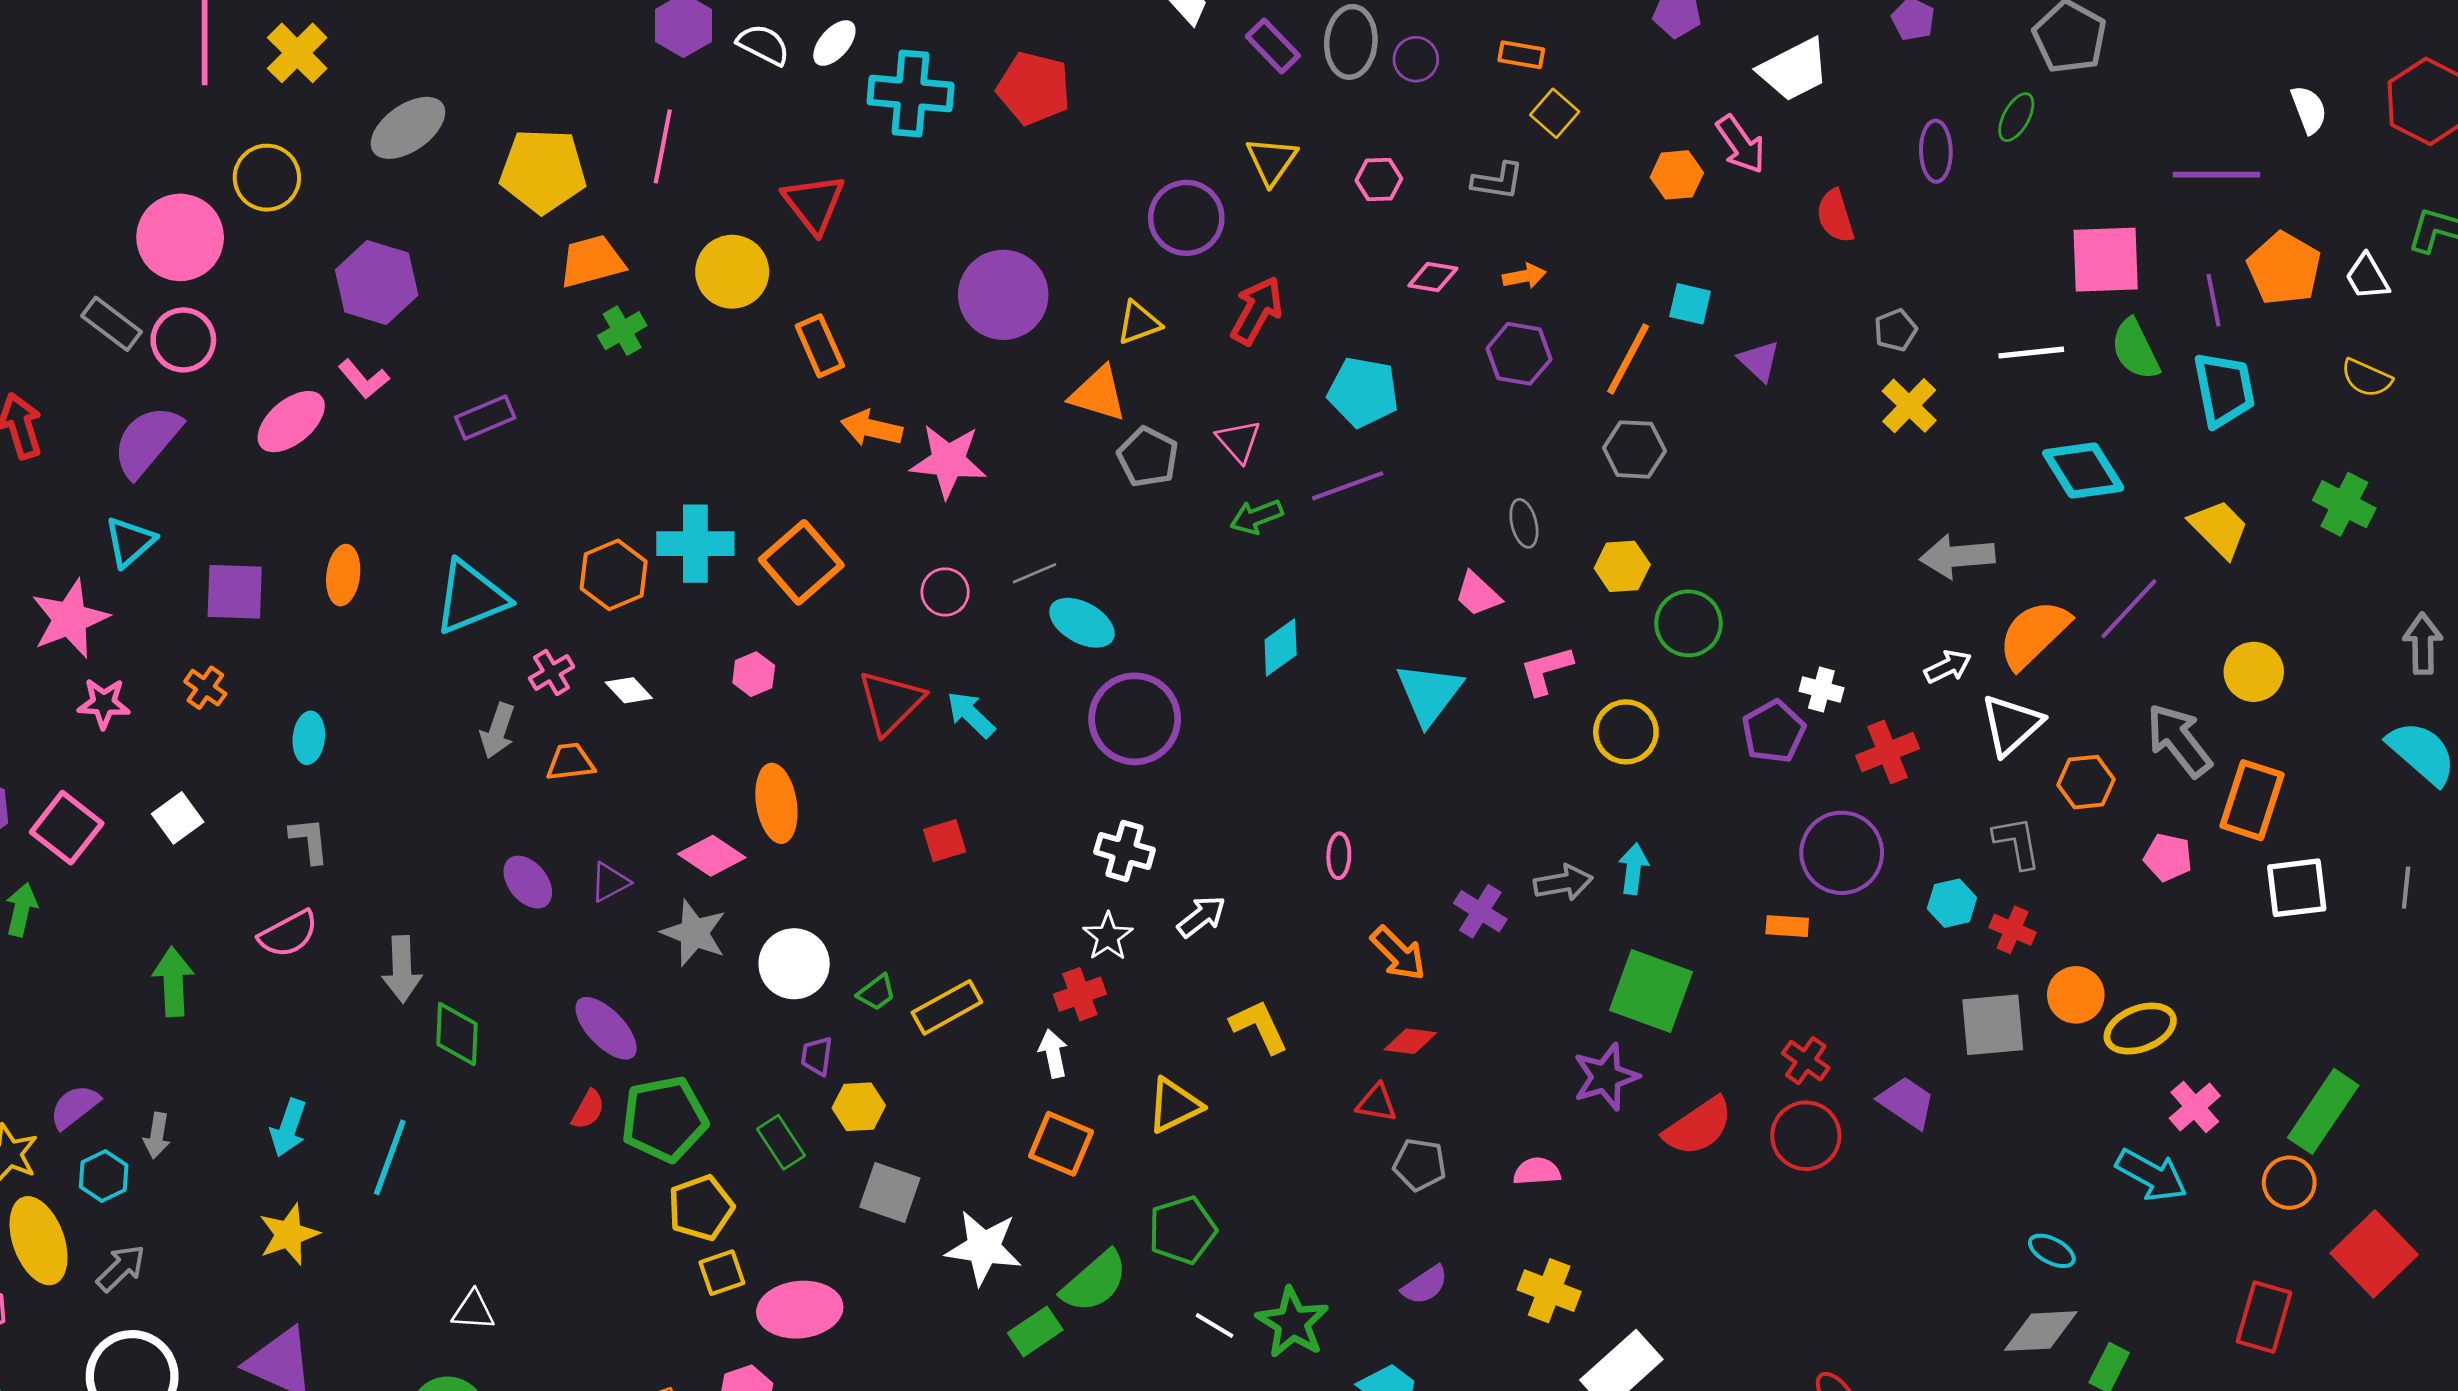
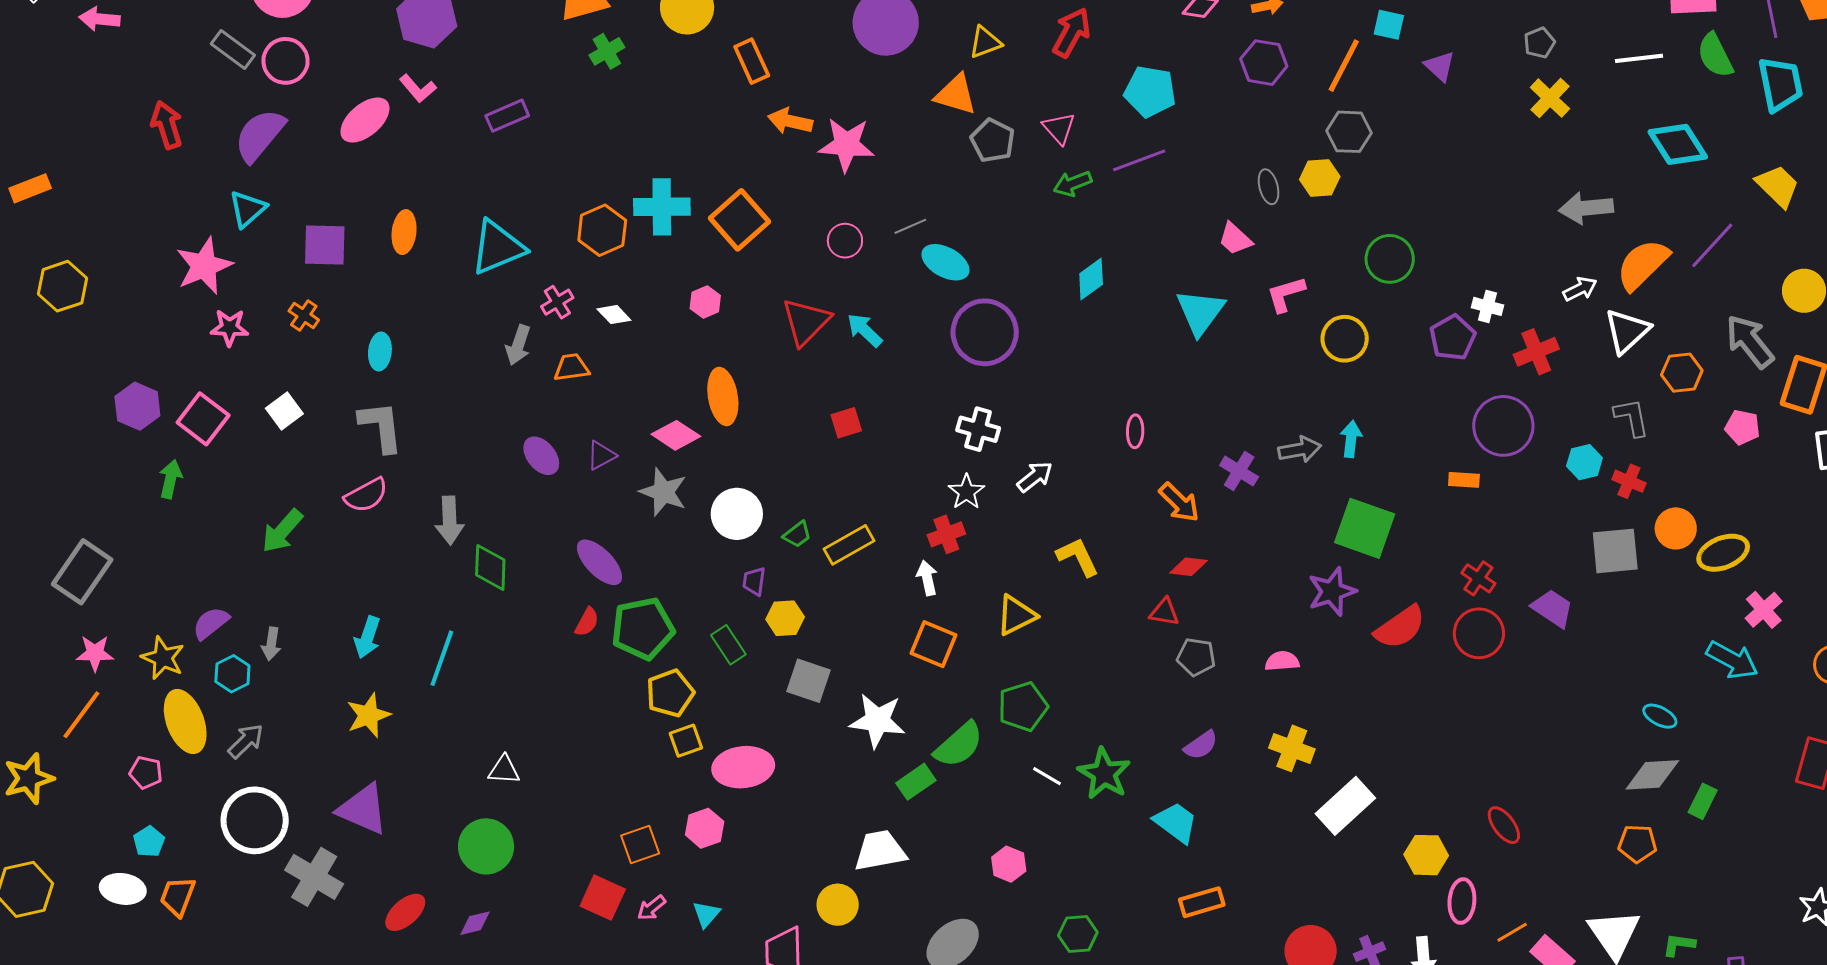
yellow hexagon: (1622, 566) -> (1320, 178), moved
gray L-shape: (309, 840) -> (381, 427), size x1.5
green arrow: (173, 982) -> (282, 531), turned -135

